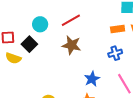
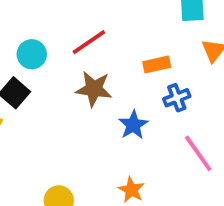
orange rectangle: (118, 29) -> (157, 65), moved
blue star: (92, 79) -> (133, 125), moved

